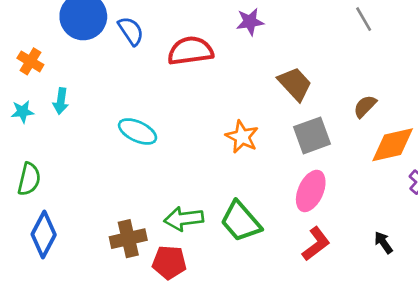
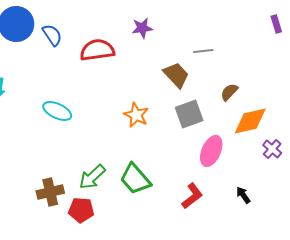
gray line: (364, 19) -> (203, 51), moved, turned -66
pink ellipse: (311, 191) -> (211, 151), moved
green arrow: (184, 219) -> (92, 177), turned -36

